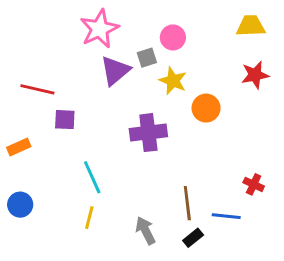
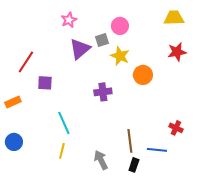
pink star: (99, 29) -> (69, 20), size x0.6
red line: (37, 89) -> (26, 62), turned -70
purple cross: (148, 133) -> (103, 92), size x0.7
black rectangle: (193, 238) -> (134, 165), turned -32

